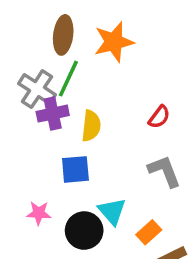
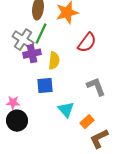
red semicircle: (159, 117) -> (87, 43), moved, size x1.5
pink star: (39, 213) -> (13, 103), moved
black circle: (84, 231) -> (17, 121), moved

